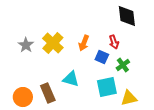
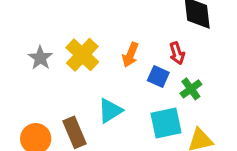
cyan triangle: (71, 79) -> (110, 111), turned -48

